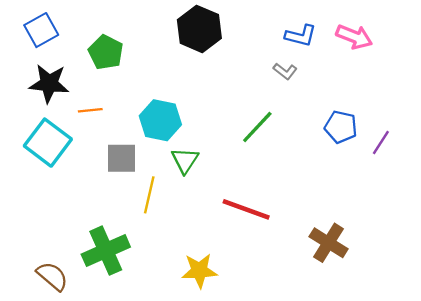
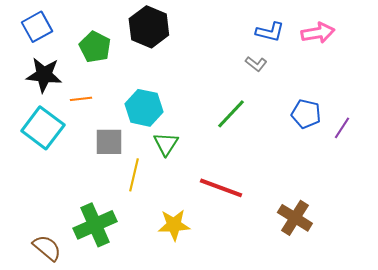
black hexagon: (199, 29) -> (149, 27), moved
pink arrow: (354, 37) -> (318, 33), turned -32
yellow star: (199, 271) -> (174, 225), moved

